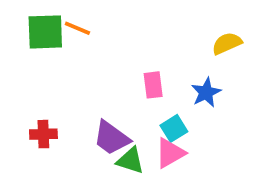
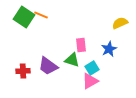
green square: (45, 32) -> (24, 17), turned 35
purple trapezoid: (111, 138) -> (48, 66), moved
green triangle: (130, 161) -> (72, 60), moved

